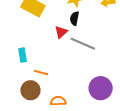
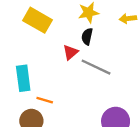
cyan rectangle: (22, 55) -> (23, 78), size x1.5

